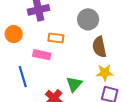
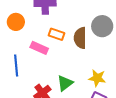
gray circle: (88, 19) -> (102, 26), moved
brown semicircle: (99, 47) -> (80, 38), moved

